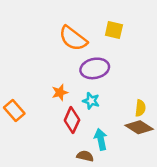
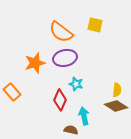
purple ellipse: (95, 68) -> (65, 58), moved
orange star: (60, 92) -> (35, 63), moved, size x1.5

